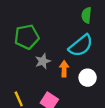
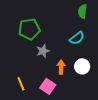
cyan semicircle: (81, 46) -> (77, 38), size x0.7
orange arrow: (64, 69) -> (61, 67), moved

